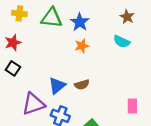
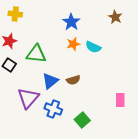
green triangle: (52, 18) -> (36, 54), moved
cyan semicircle: (122, 42) -> (93, 47), moved
purple triangle: (33, 104) -> (28, 98), turned -30

